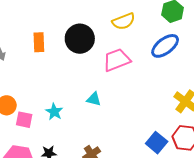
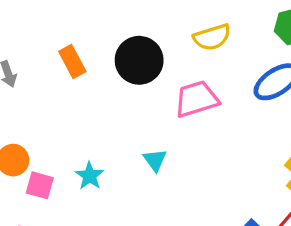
orange rectangle: (39, 42) -> (72, 62), turned -30
cyan triangle: (94, 99) -> (155, 160), turned 35

